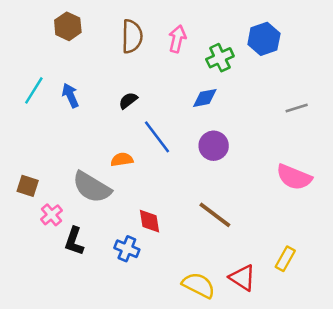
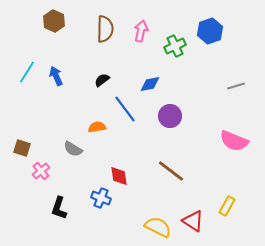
blue diamond: (205, 98) -> (150, 84), moved
gray semicircle: (92, 187) -> (73, 149), size x0.6
black L-shape: (74, 241) -> (59, 208), moved

